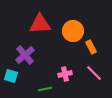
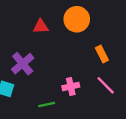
red triangle: (40, 24) -> (41, 26), size x0.6
orange circle: (73, 31) -> (77, 19), moved

